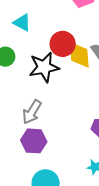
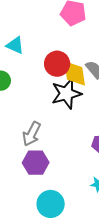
black star: (44, 67) -> (66, 94), moved

